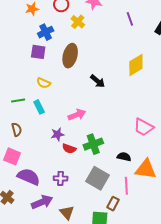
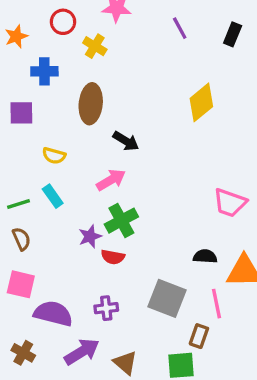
blue cross: (46, 32) -> (44, 71), turned 35
purple square: (38, 52) -> (21, 113), moved
black arrow: (98, 81) -> (126, 141), moved
green line: (18, 101) -> (18, 204), moved
pink arrow: (77, 115) -> (111, 180), moved
green cross: (93, 144) -> (121, 221), moved

